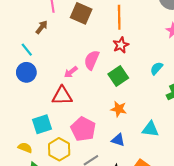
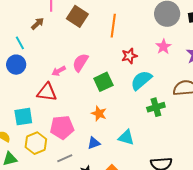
red star: (121, 45) -> (129, 56), moved
cyan semicircle: (157, 68) -> (141, 80), size x1.6
pink pentagon: (83, 129) -> (62, 127), turned 30
blue triangle: (118, 140) -> (94, 143), turned -48

